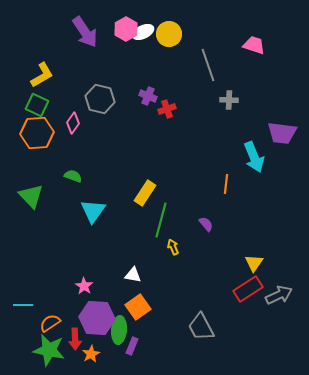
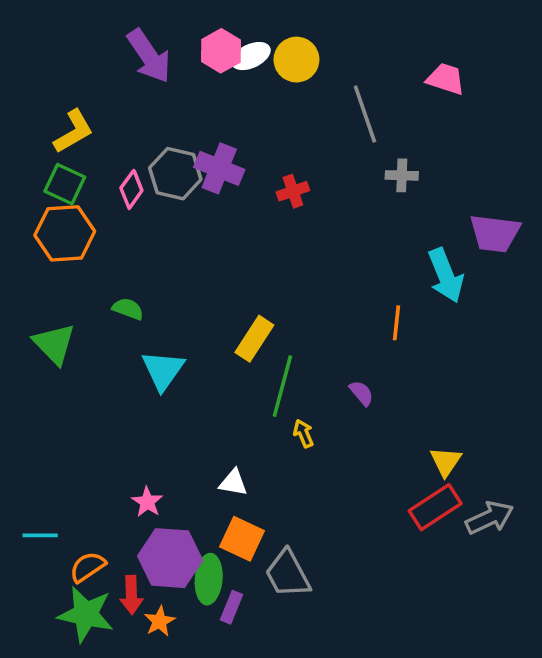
purple cross: (148, 96) -> (219, 168), moved, size x1.5
pink diamond: (73, 123) -> (131, 189), moved
orange square: (138, 307) -> (242, 539), turned -30
gray trapezoid: (201, 327) -> (288, 574), moved

